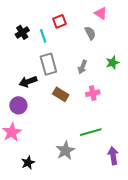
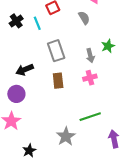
gray rectangle: (48, 64) -> (56, 51), moved
gray arrow: (82, 67) -> (90, 56), moved, turned -32
brown rectangle: (61, 94) -> (58, 81), turned 56

